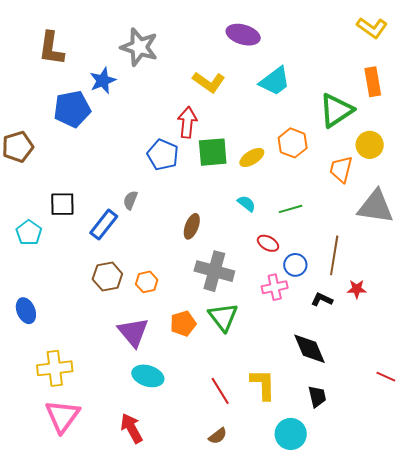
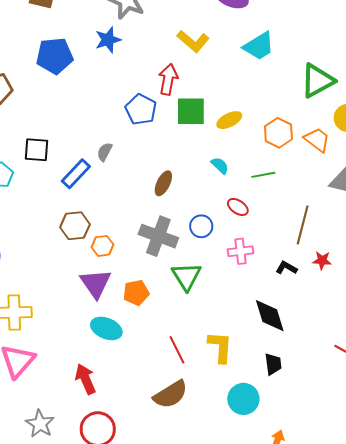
blue star: (103, 81) -> (108, 40), moved
orange hexagon: (293, 143) -> (278, 133), moved
orange trapezoid: (341, 169) -> (317, 140), turned 108
blue circle: (295, 265) -> (201, 226), moved
gray cross: (214, 271) -> (158, 236), moved
orange hexagon: (147, 282) -> (102, 246), moved
orange pentagon: (183, 323) -> (136, 293), moved
brown semicircle: (218, 436) -> (171, 394), size x1.8

